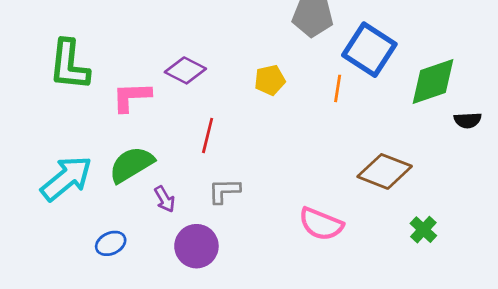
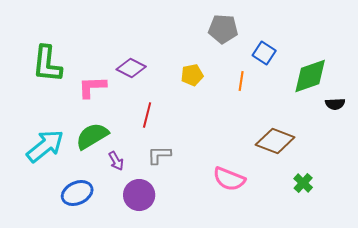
blue square: (369, 50) -> (264, 53), size x0.6
blue ellipse: (111, 243) -> (77, 193), size x1.4

